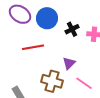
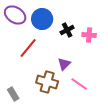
red line: (33, 47) -> (28, 48), turned -40

